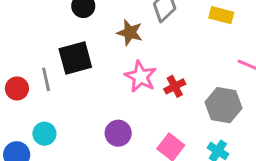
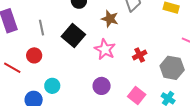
black square: (75, 58) -> (73, 35), turned -35
pink star: (141, 77) -> (105, 49), moved
gray line: (46, 79) -> (41, 28), moved

